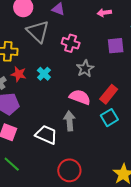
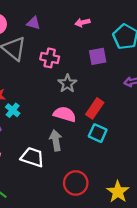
cyan cross: (44, 74) -> (13, 110), moved
cyan square: (109, 118) -> (98, 133), turned -30
red circle: (69, 170) -> (76, 183), moved

